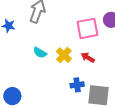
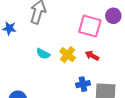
pink square: (87, 28) -> (90, 26), turned 30

